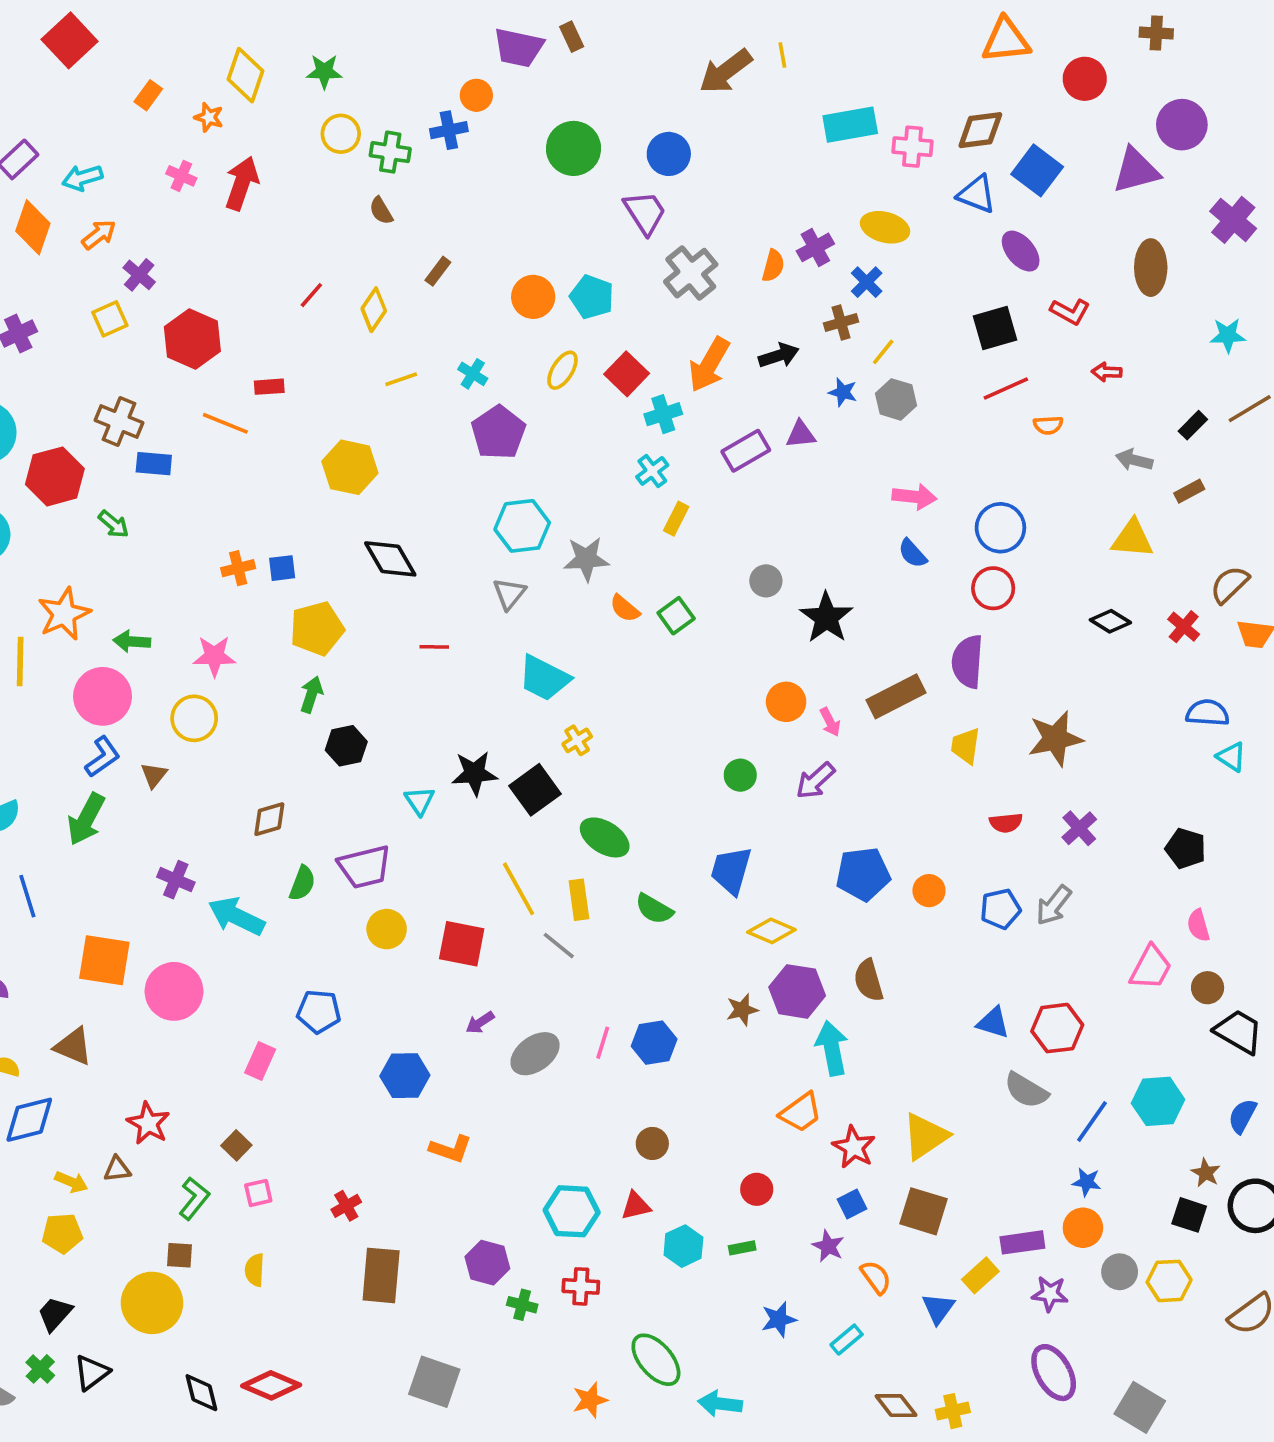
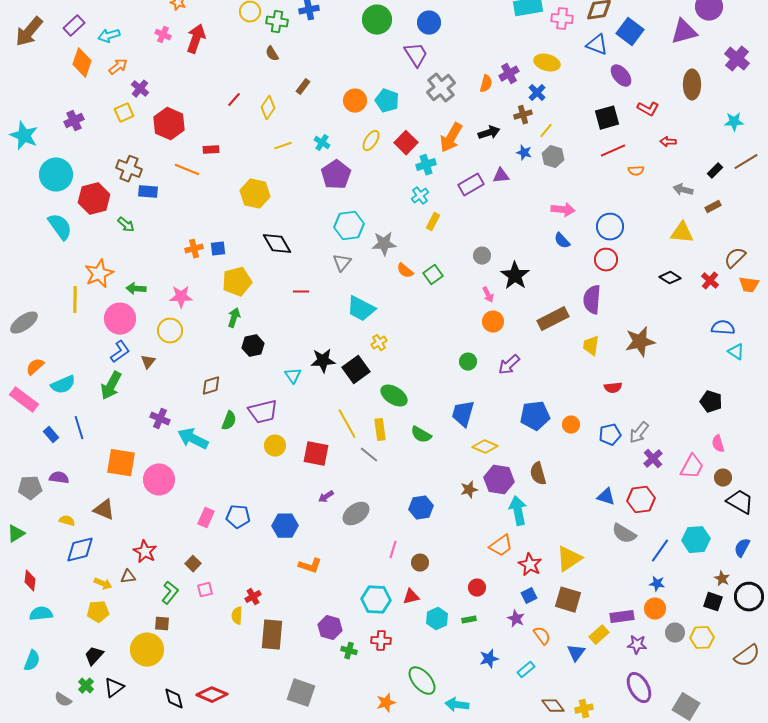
pink arrow: (830, 722) -> (488, 295), moved
purple cross: (1079, 828) -> (653, 459), moved
blue pentagon: (319, 1012) -> (238, 517), moved
pink line: (603, 1043) -> (393, 550), moved
yellow semicircle: (255, 1270) -> (237, 616), moved

